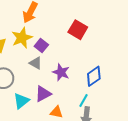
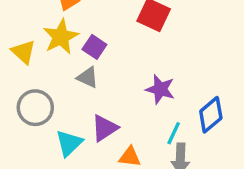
purple star: (61, 72) -> (160, 89), moved
blue diamond: (94, 76) -> (211, 115), moved

